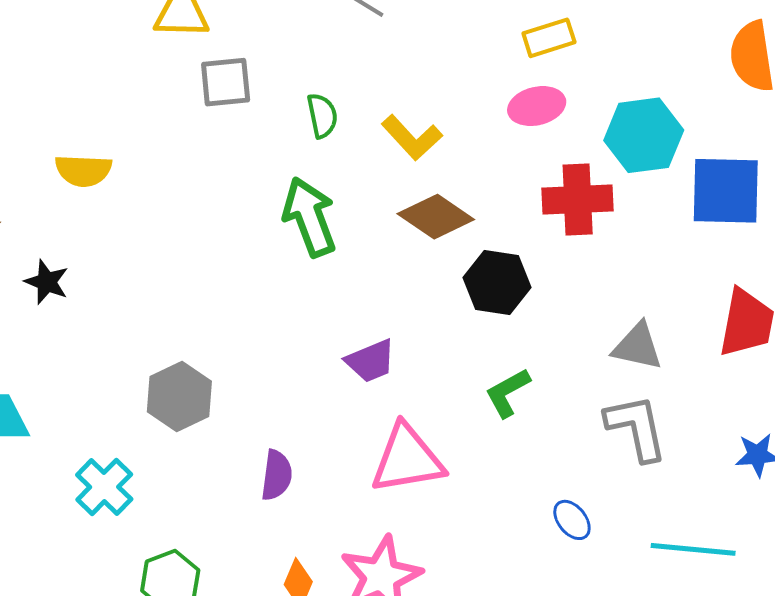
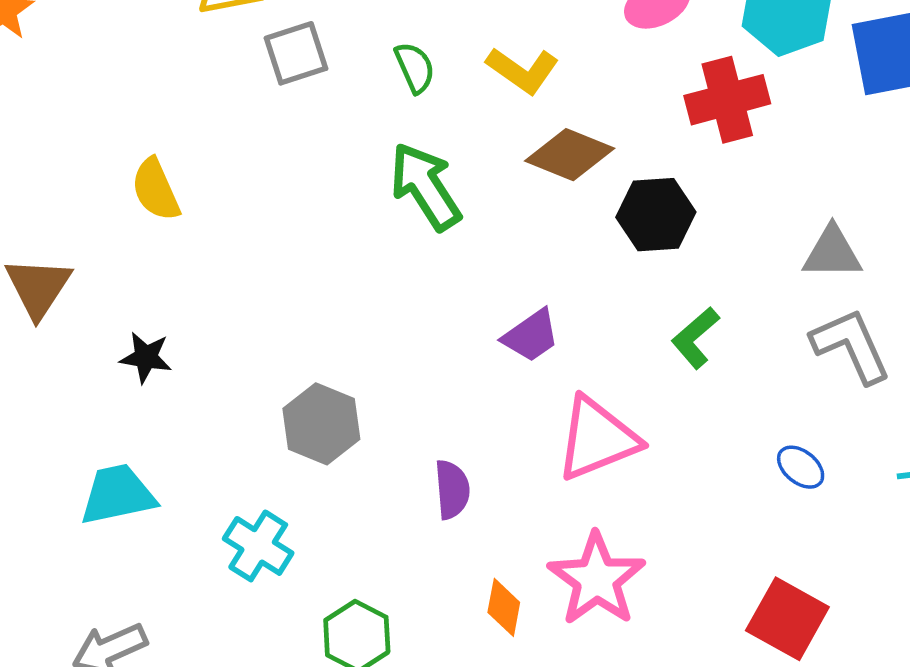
yellow semicircle: (83, 170) -> (156, 190), turned 76
black star: (47, 282) -> (146, 357), moved

